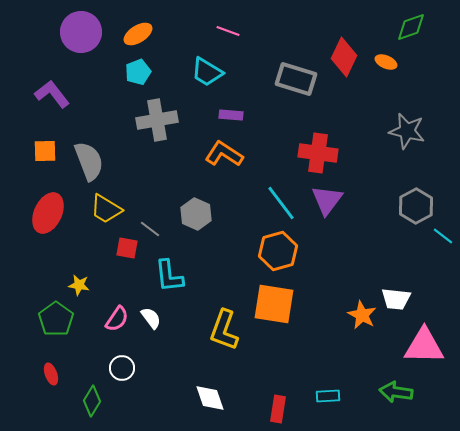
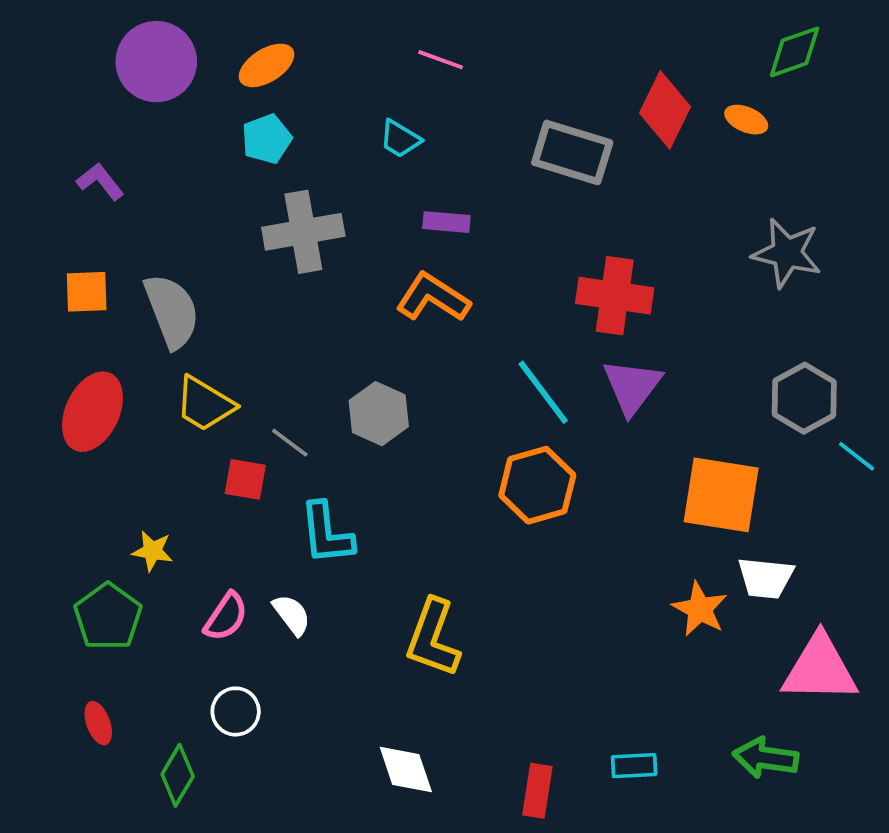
cyan trapezoid: (207, 72) -> (400, 139), size x0.7
purple L-shape: (52, 94) -> (100, 181), size x0.7
orange square: (274, 304) -> (721, 495), moved

